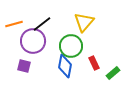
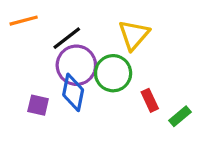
orange line: (14, 24) -> (24, 21), moved
purple circle: (33, 41) -> (76, 65), moved
blue diamond: (65, 66) -> (73, 92), moved

